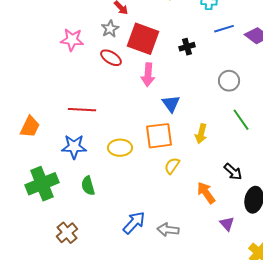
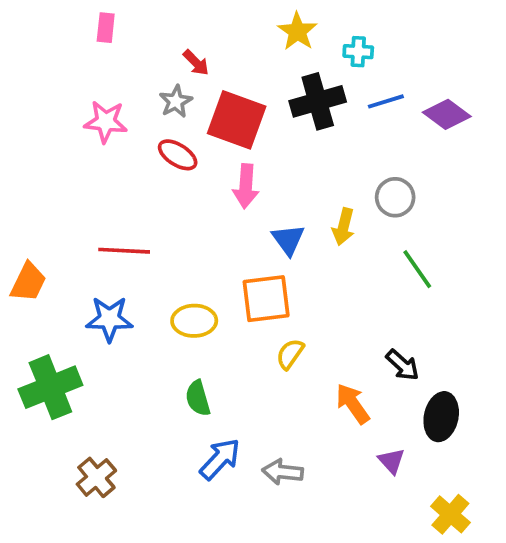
black cross: (187, 47) -> (318, 101), moved, size x1.8
yellow arrow: (201, 134) -> (343, 227), moved
green semicircle: (88, 186) -> (198, 398), moved

